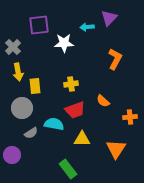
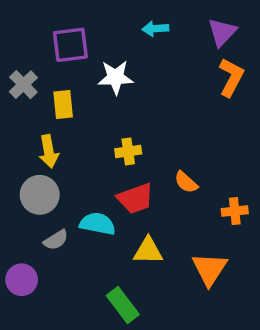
purple triangle: (109, 18) -> (222, 32), moved
cyan arrow: (87, 27) -> (155, 29), moved
orange L-shape: (115, 59) -> (231, 77), moved
yellow arrow: (18, 72) -> (49, 151), moved
yellow rectangle: (35, 86) -> (63, 104), moved

